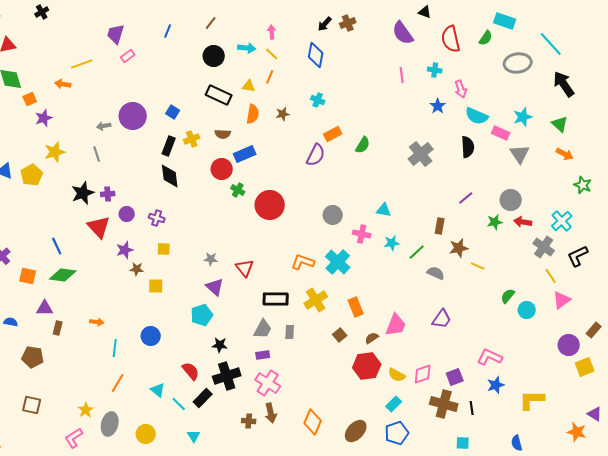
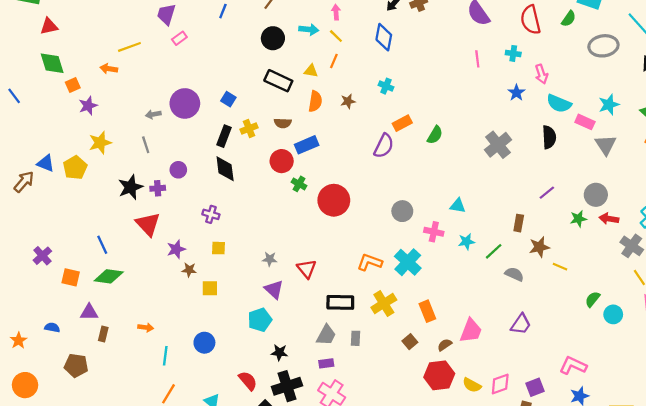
purple circle: (127, 214) -> (178, 170), moved

